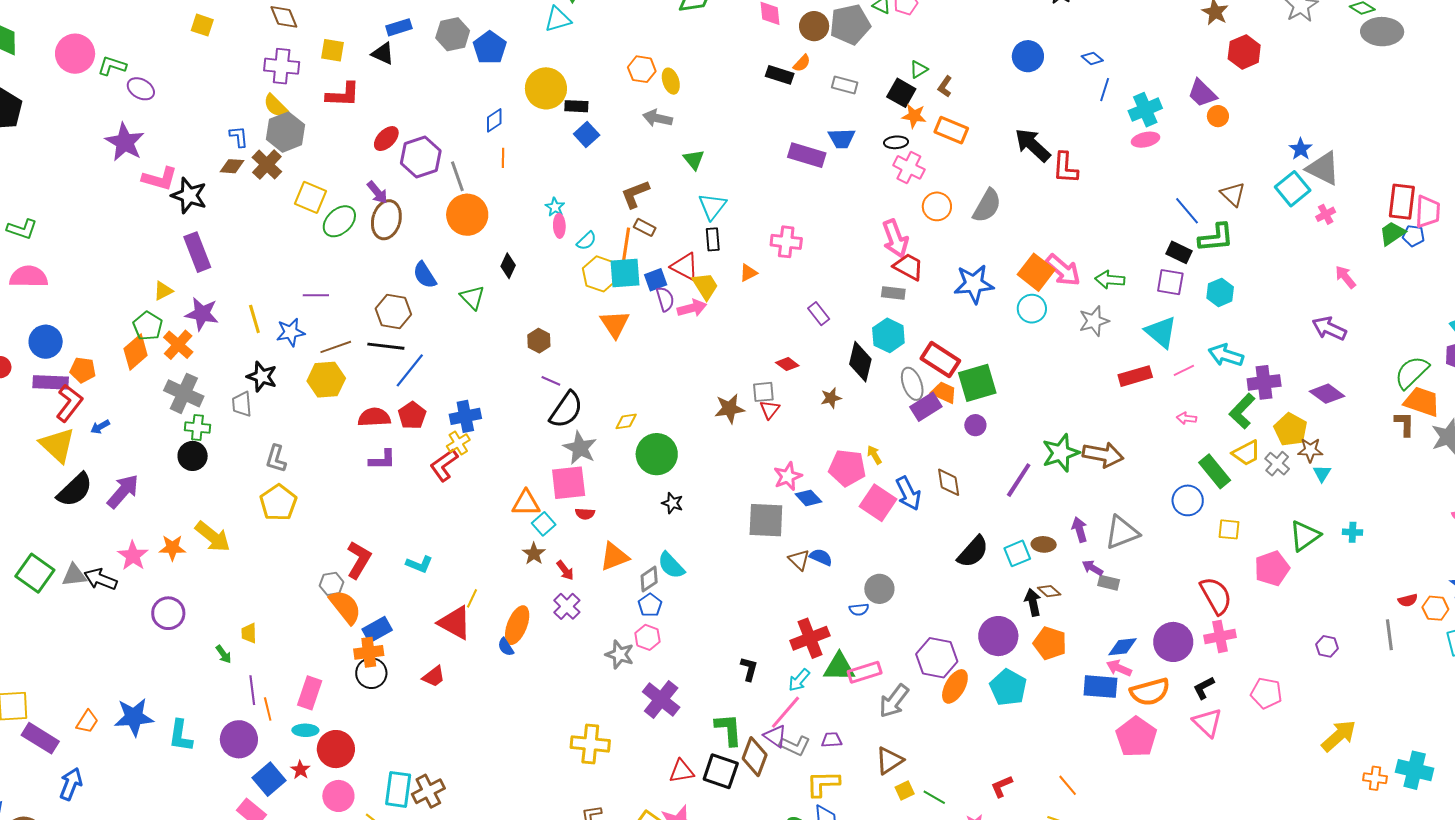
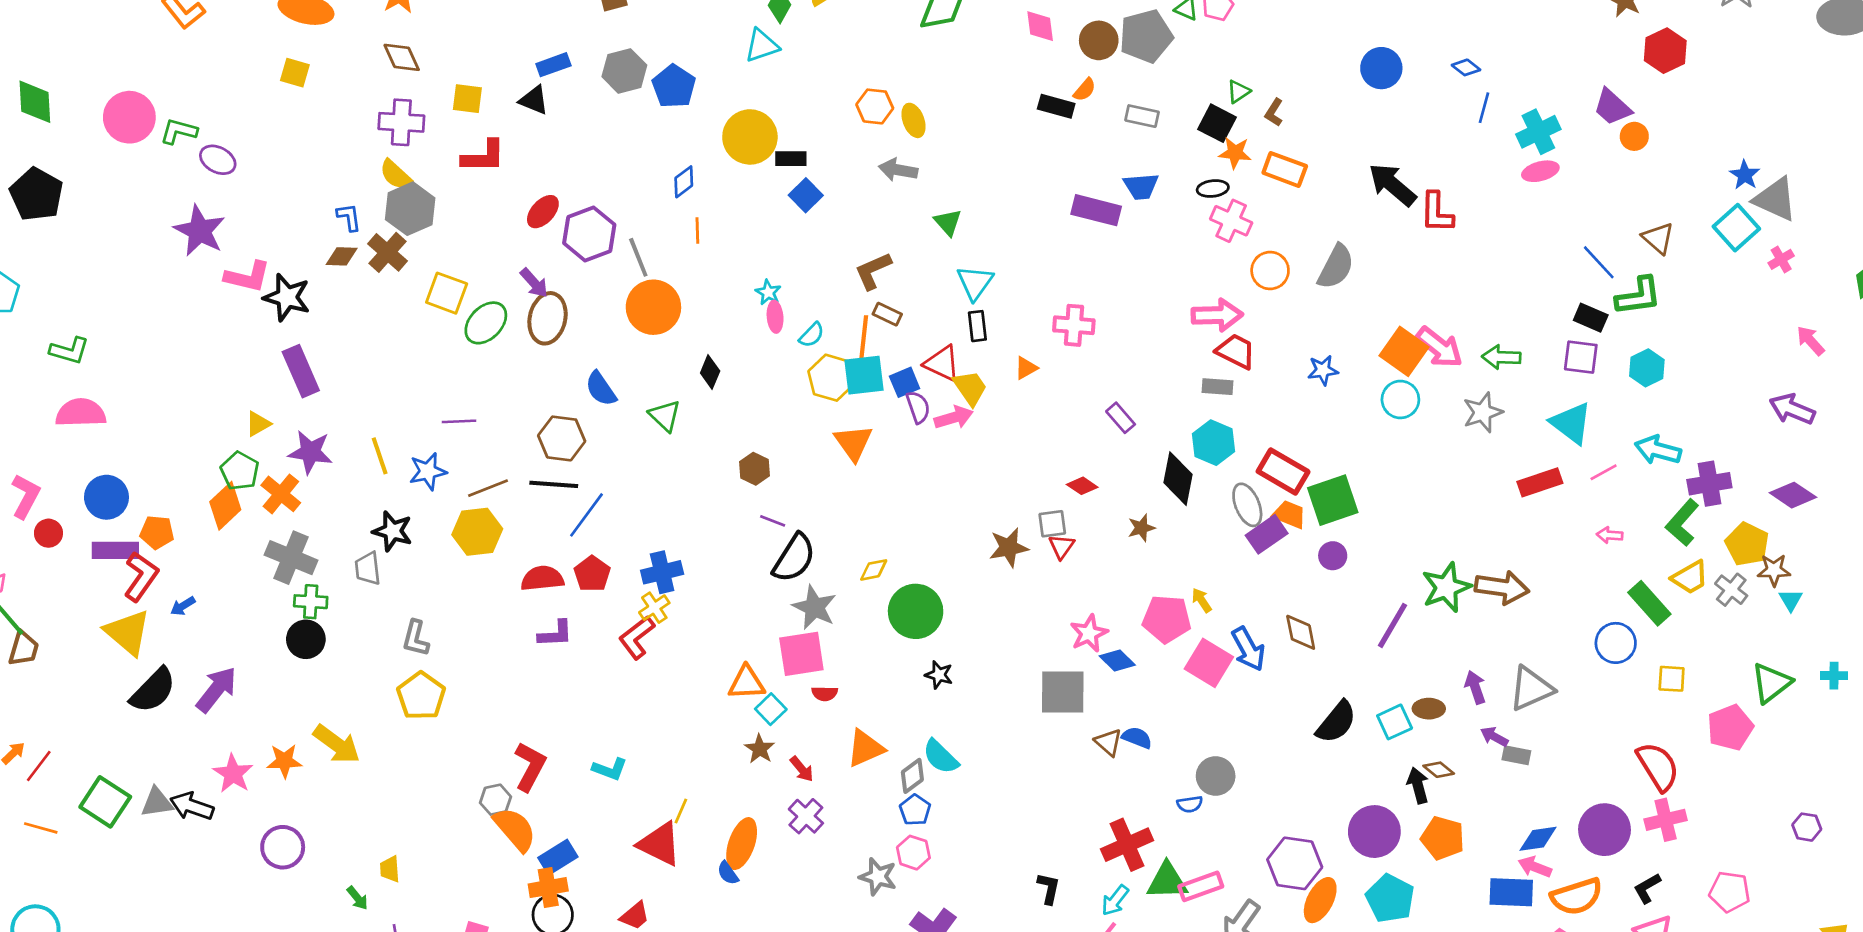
pink arrow: (895, 239) -> (1217, 315), turned -69
blue star: (974, 284) -> (1323, 370), size x0.6

